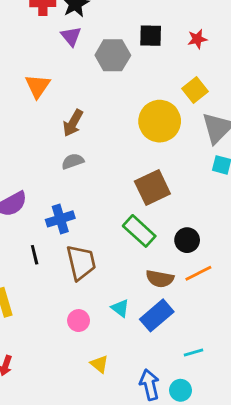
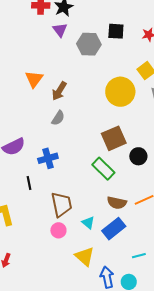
orange triangle: (38, 86) -> (34, 79), moved
gray semicircle: (73, 161) -> (58, 118), turned 140
black circle: (187, 240) -> (138, 156), moved
brown trapezoid: (81, 262) -> (61, 205), moved
yellow triangle: (99, 364) -> (85, 256), moved, size x1.5

